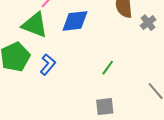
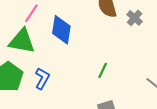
blue diamond: (75, 21) -> (61, 30), turned -64

